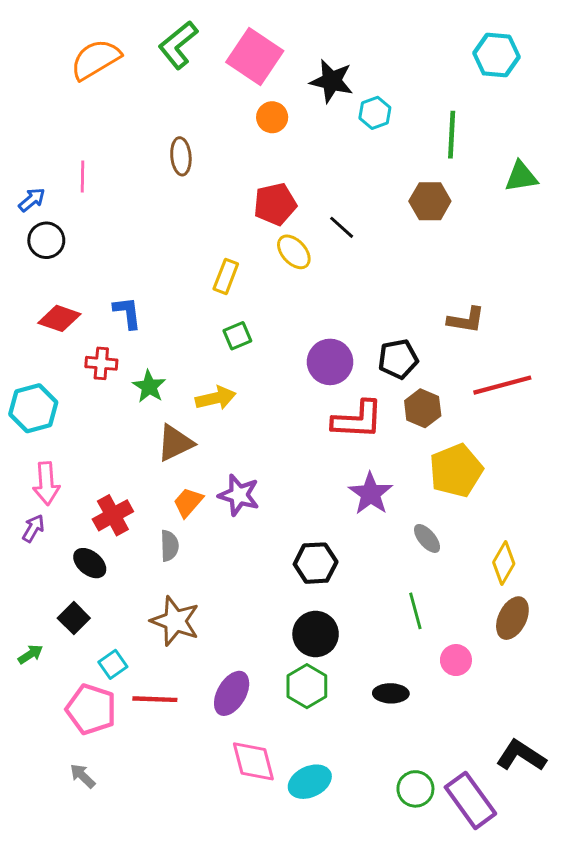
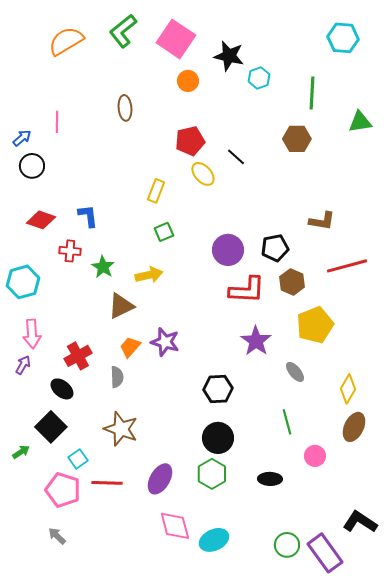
black square: (74, 618) -> (51, 427), size x1.4

